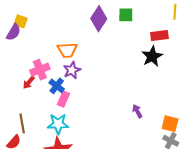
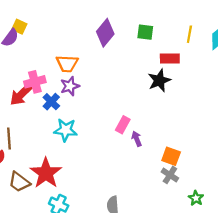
green square: (126, 15) -> (145, 32), moved
red arrow: (29, 82) -> (21, 95), size x1.6
pink rectangle: (63, 99) -> (123, 125), moved
cyan star: (58, 124) -> (66, 130), moved

